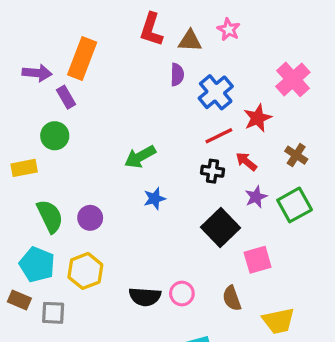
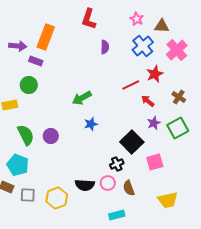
brown triangle: (190, 41) -> (162, 26), moved
blue cross: (216, 92) -> (143, 46), moved
purple rectangle: (66, 97) -> (36, 61), turned -40
black cross: (212, 171) -> (117, 164), moved, turned -32
yellow hexagon: (85, 271) -> (57, 198), moved
brown semicircle: (232, 298) -> (129, 188), moved

